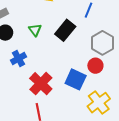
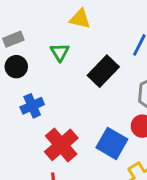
green triangle: (35, 30) -> (60, 52), moved

